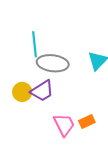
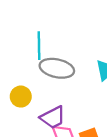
purple trapezoid: (42, 91) -> (53, 117), moved

